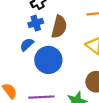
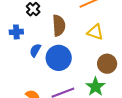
blue cross: (36, 23) -> (16, 32), moved, turned 32

